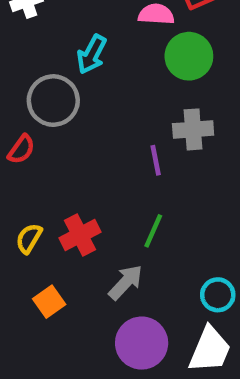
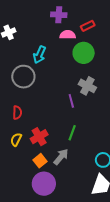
gray cross: (193, 129) -> (87, 86), turned 36
red semicircle: (21, 149) -> (17, 113), moved, turned -32
orange square: (49, 302) -> (40, 161), moved
purple circle: (142, 343) -> (44, 184), moved

